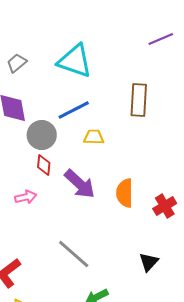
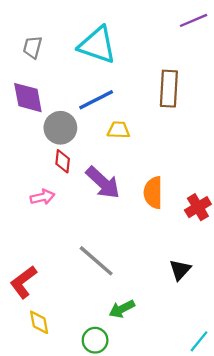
gray trapezoid: (17, 63) -> (32, 47), turned -35

